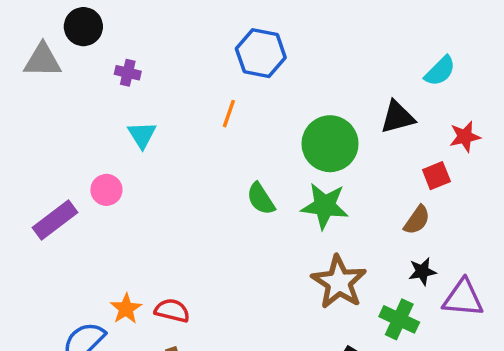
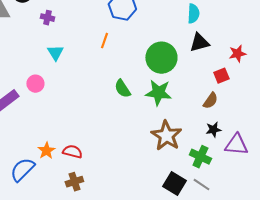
cyan semicircle: (440, 71) -> (193, 14), moved, turned -42

